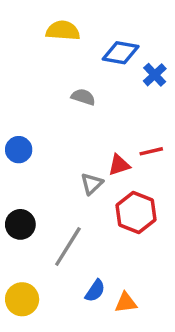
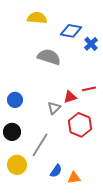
gray semicircle: (83, 97) -> (49, 57), size x1.6
blue circle: (19, 150) -> (15, 100), moved
yellow circle: (22, 299) -> (17, 165), moved

